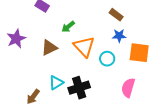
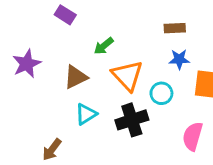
brown rectangle: (116, 15) -> (175, 28), turned -40
cyan triangle: (56, 83) -> (86, 114), moved
black cross: (79, 88) -> (132, 120), moved

